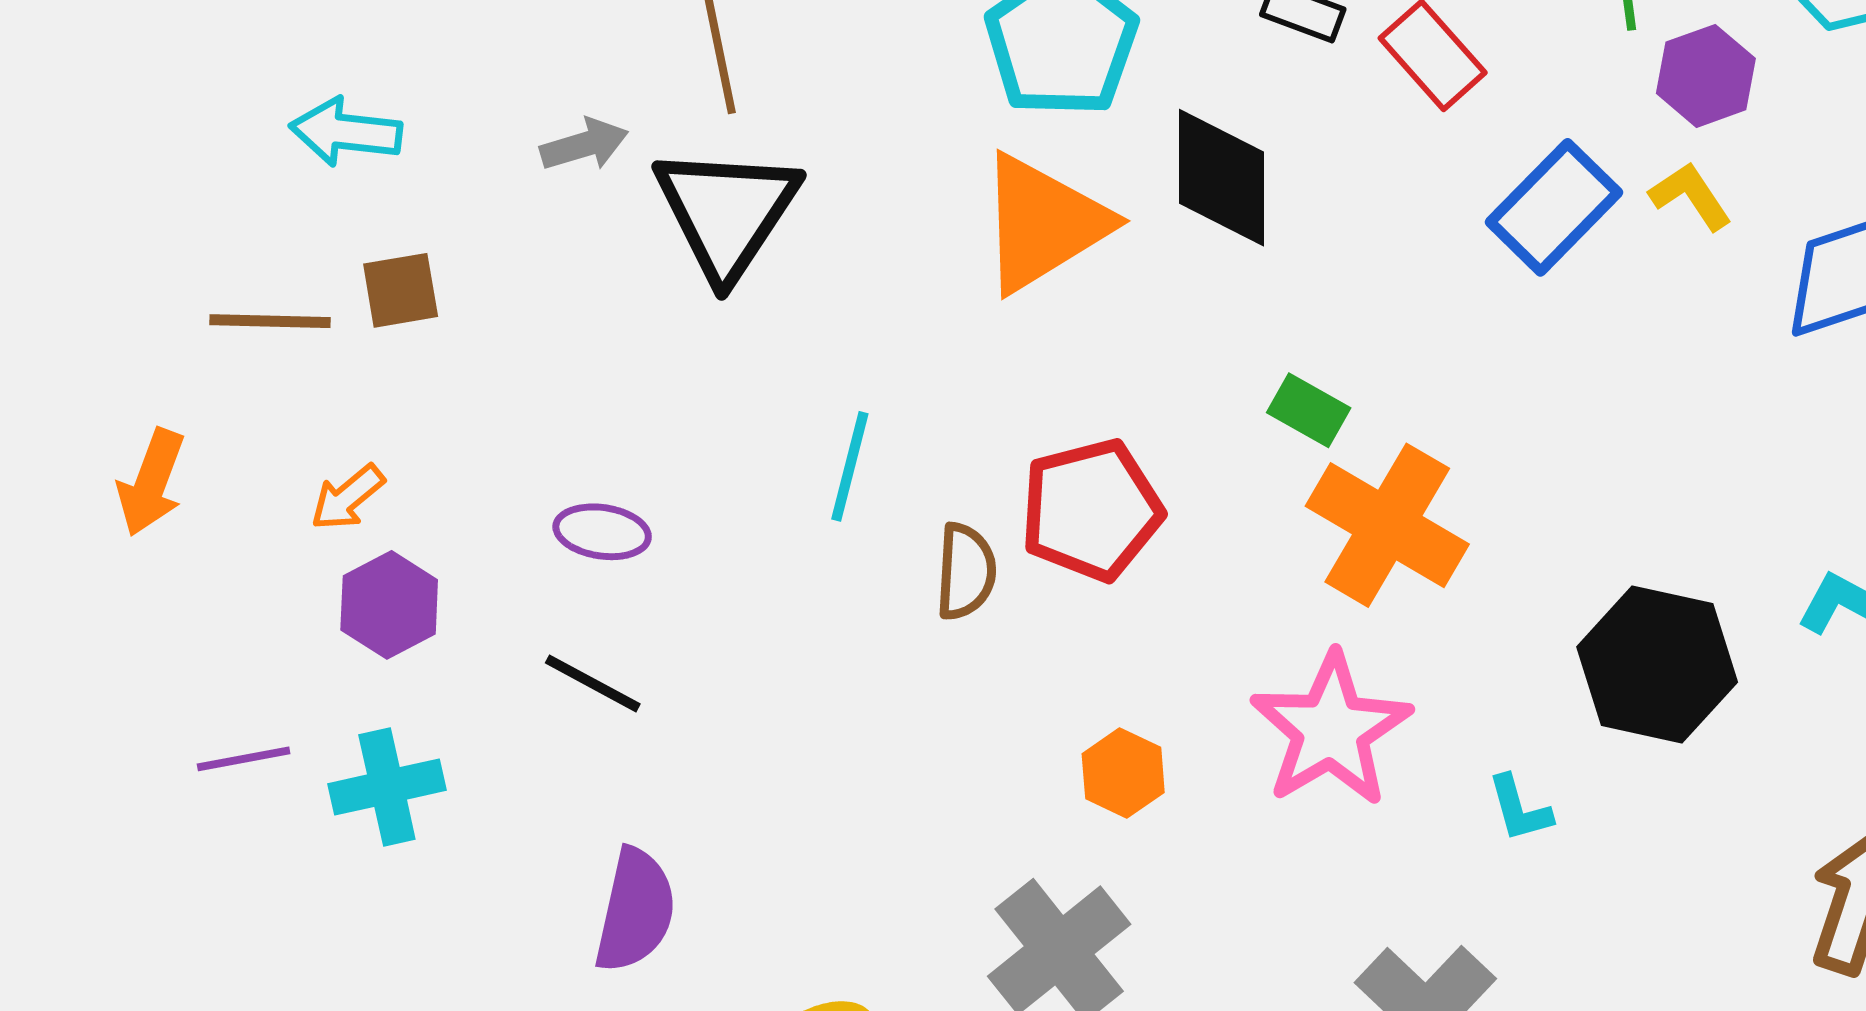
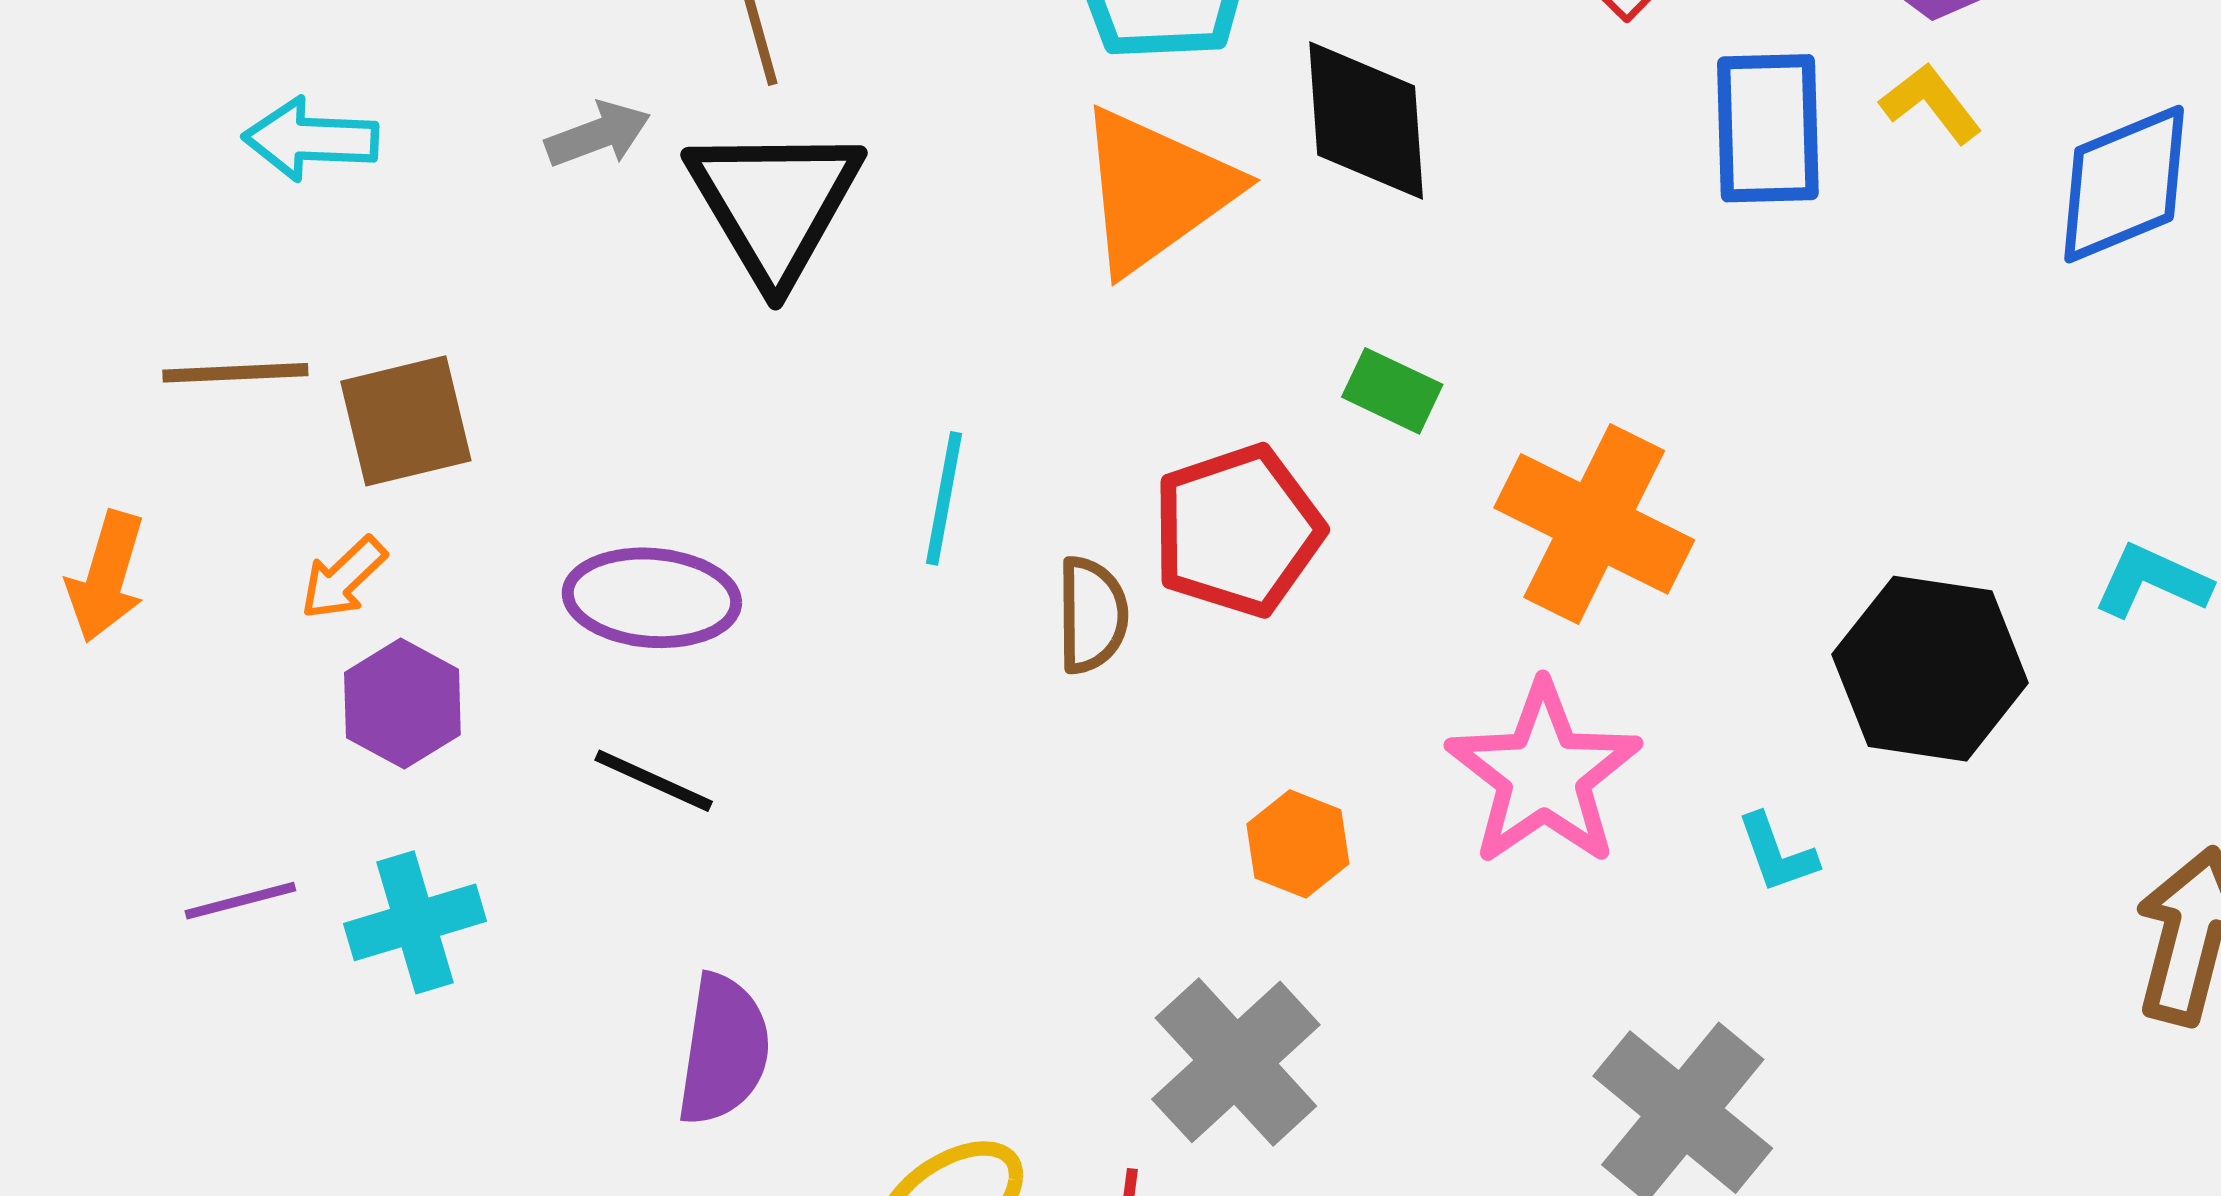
blue rectangle: (1554, 207) -> (1768, 128), turned -42
brown square: (401, 290) -> (406, 421), moved, size x1.4
green rectangle: (1309, 410) -> (1392, 391), moved
purple ellipse: (602, 532) -> (652, 598), size x1.5

